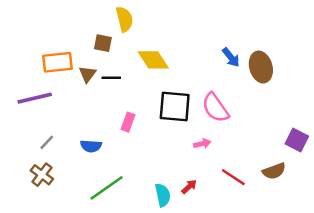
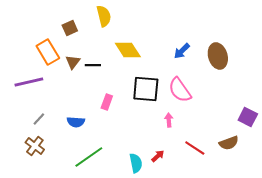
brown square: (103, 43) -> (70, 28), moved, turned -35
blue arrow: (231, 57) -> (182, 51), moved, turned 84
orange rectangle: (57, 62) -> (48, 52), turned 65
pink arrow: (202, 144) -> (169, 120), turned -80

